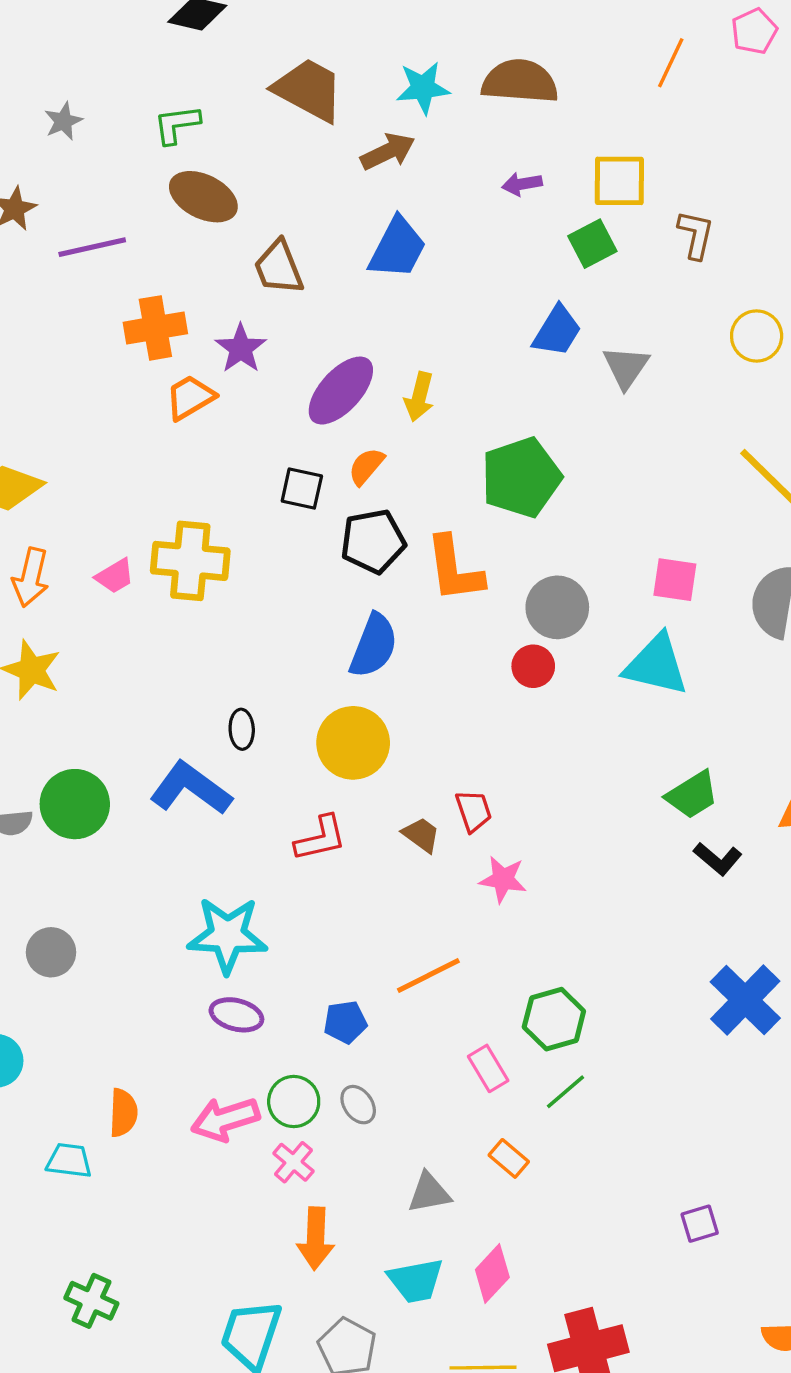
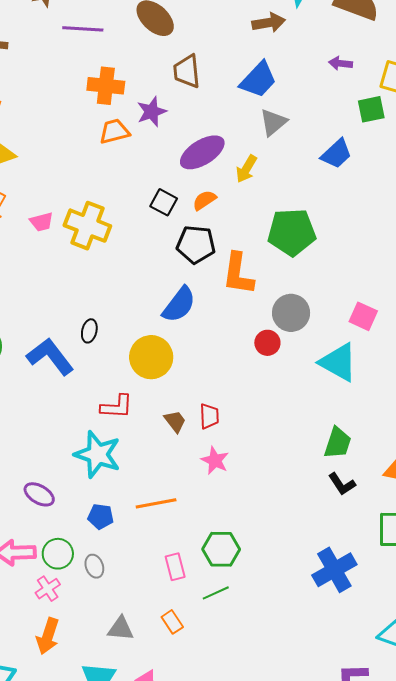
gray triangle: (626, 367) -> (273, 122), moved
green trapezoid: (692, 795) -> (338, 443), turned -56
cyan star: (227, 935) -> (98, 454), moved

